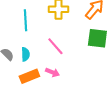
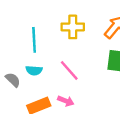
cyan semicircle: (25, 54) -> (34, 70), moved, turned 96

